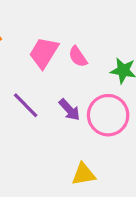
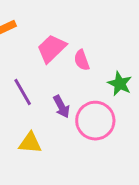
yellow triangle: (83, 174) -> (30, 143), moved

